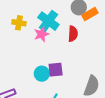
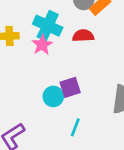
red semicircle: (73, 34) -> (83, 36), turned -84

